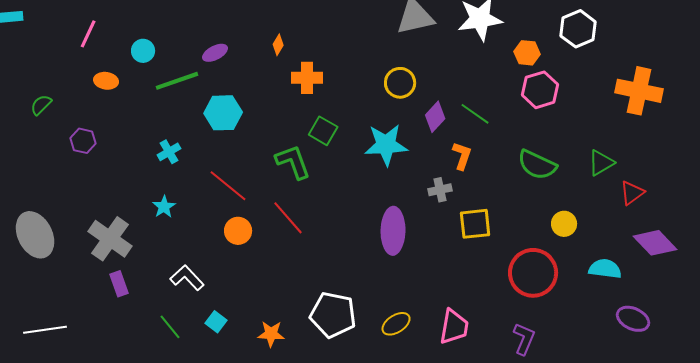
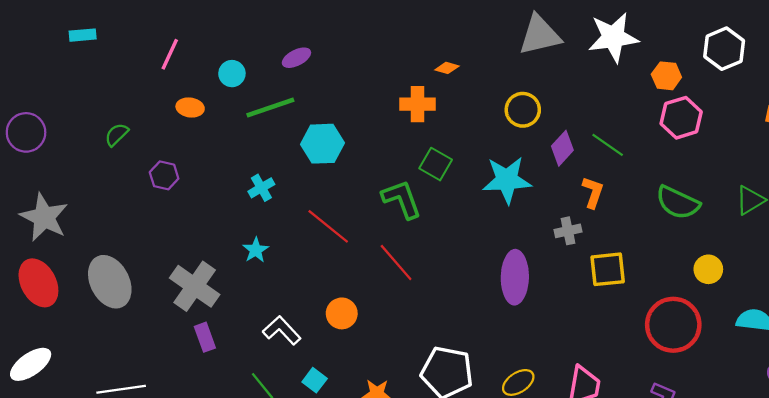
orange diamond: (278, 45) -> (447, 68), moved, turned 75
purple ellipse: (215, 53) -> (296, 58), moved
orange circle: (238, 231) -> (342, 313), moved

